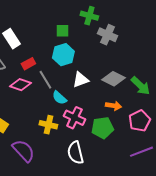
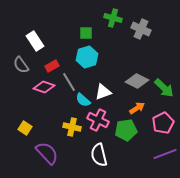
gray cross: (107, 35) -> (141, 29), moved
white triangle: (80, 80) -> (103, 92), moved
orange arrow: (113, 106) -> (137, 108), turned -42

